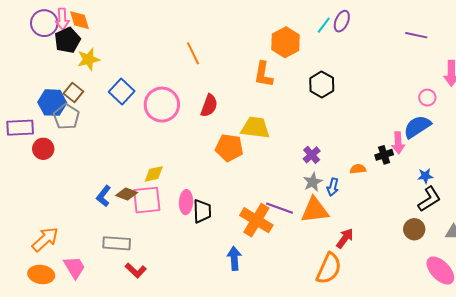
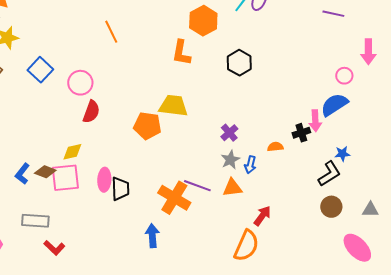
pink circle: (162, 105) -> (80, 83), size x0.7
red semicircle: (209, 106) -> (91, 112), moved
black L-shape: (429, 199) -> (329, 174), moved
orange triangle: (315, 210) -> (232, 188), size x0.7

